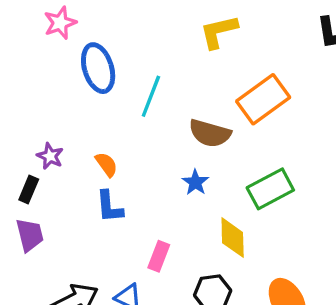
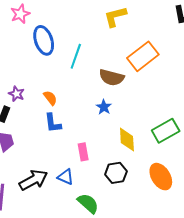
green rectangle: (270, 189) -> (166, 131), moved
pink rectangle: (159, 256) -> (83, 152), turned -30

